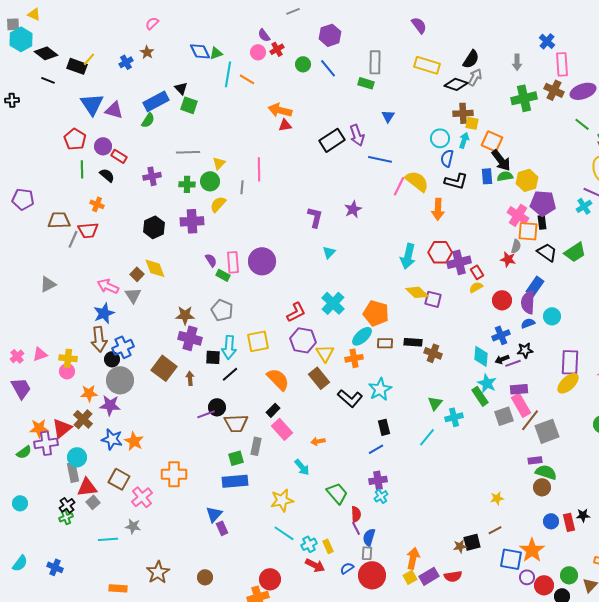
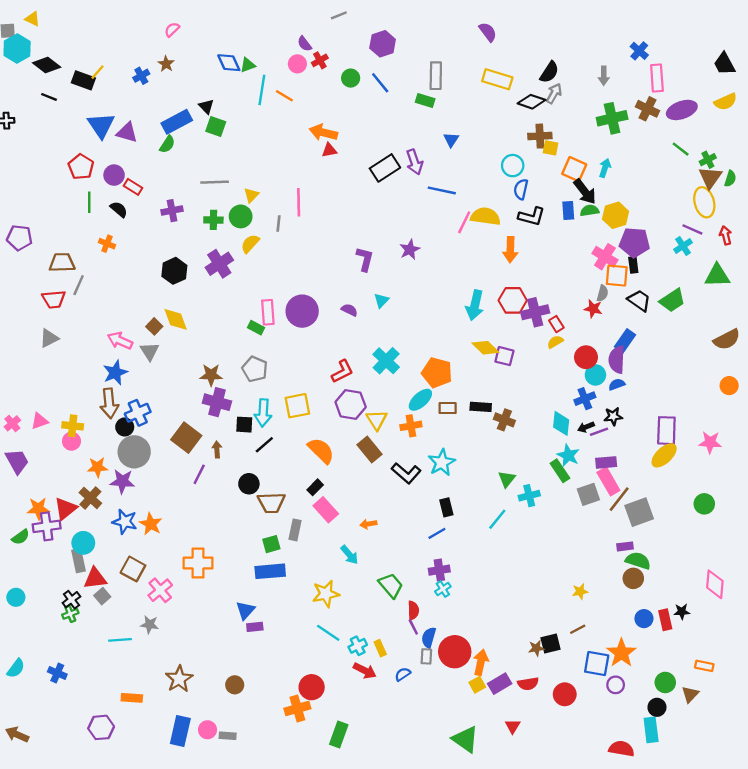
cyan arrow: (464, 140) -> (605, 168), moved
yellow semicircle: (417, 181) -> (485, 216), turned -30
purple cross: (192, 221) -> (219, 264), turned -30
red trapezoid: (88, 230) -> (54, 299), moved
purple semicircle: (211, 260) -> (349, 310), moved, turned -32
cyan circle: (552, 316) -> (595, 375), moved
purple line: (206, 414) -> (199, 474), moved, turned -42
purple rectangle: (222, 528) -> (255, 627), turned -72
red circle: (372, 575) -> (455, 652), moved
red circle: (544, 585) -> (565, 694), moved

